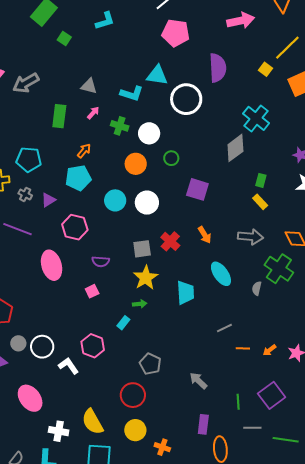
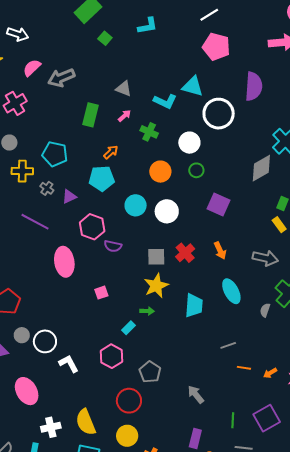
white circle: (149, 133) -> (189, 143), moved
purple semicircle: (101, 261) -> (113, 246), moved
pink hexagon: (93, 346) -> (111, 356), moved
white cross: (59, 431) -> (51, 427), turned -30

